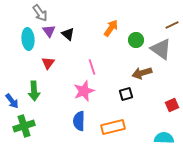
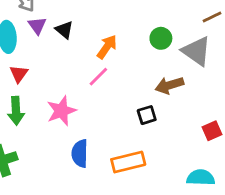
orange arrow: (111, 28) -> (107, 47), moved
red triangle: (48, 63) -> (19, 74), moved
pink line: (92, 67) -> (98, 77), turned 63
pink star: (84, 91) -> (61, 111), moved

